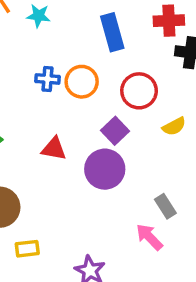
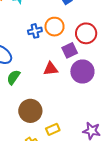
red circle: (139, 91) -> (86, 33), moved
purple square: (115, 131) -> (70, 50), moved, turned 35

